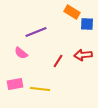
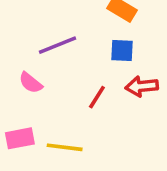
blue square: (87, 24) -> (122, 50), moved

